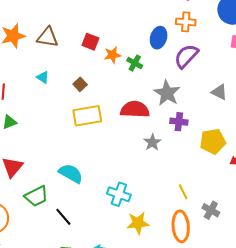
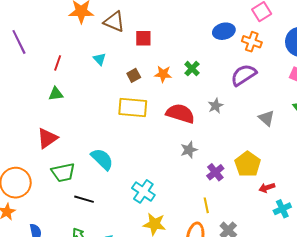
blue ellipse: (159, 38) -> (224, 31), moved, turned 45
red square: (90, 42) -> (143, 38), moved, turned -36
orange star: (112, 55) -> (163, 74), moved
gray star: (167, 93) -> (216, 106), size x0.6
purple cross: (179, 122) -> (215, 172), moved, turned 30
yellow pentagon: (213, 141) -> (248, 164), turned 30
black line: (63, 217) -> (84, 199), turned -48

